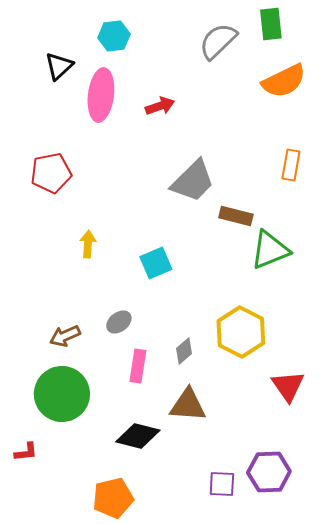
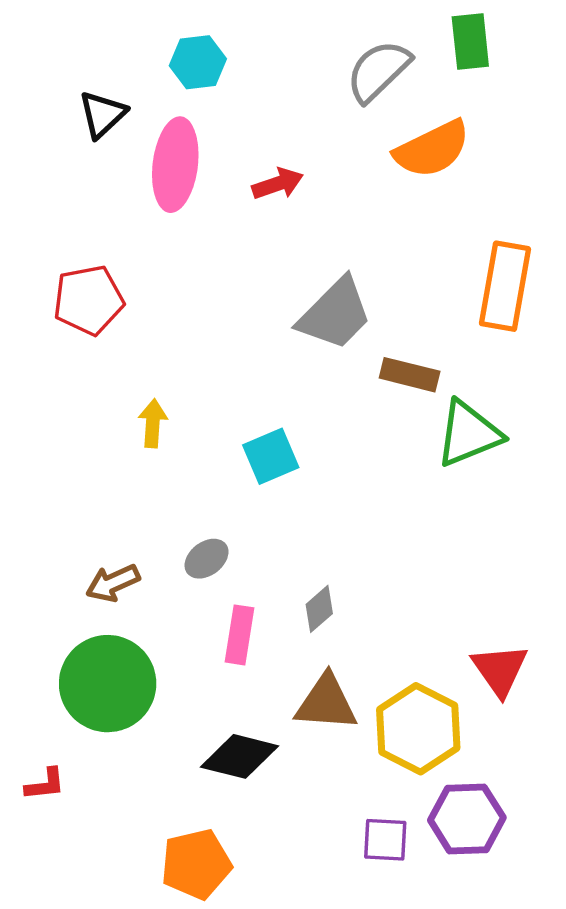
orange semicircle: (284, 81) -> (432, 149), moved
orange rectangle: (291, 165) -> (505, 286), size x1.6
yellow hexagon: (241, 332) -> (418, 729), moved

